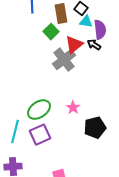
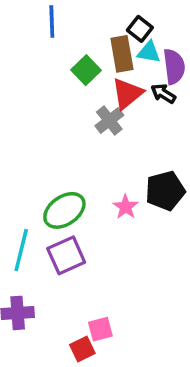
brown rectangle: (61, 14) -> (122, 54), moved
gray cross: (64, 60) -> (109, 121), size x0.7
black pentagon: (95, 128) -> (165, 191), moved

